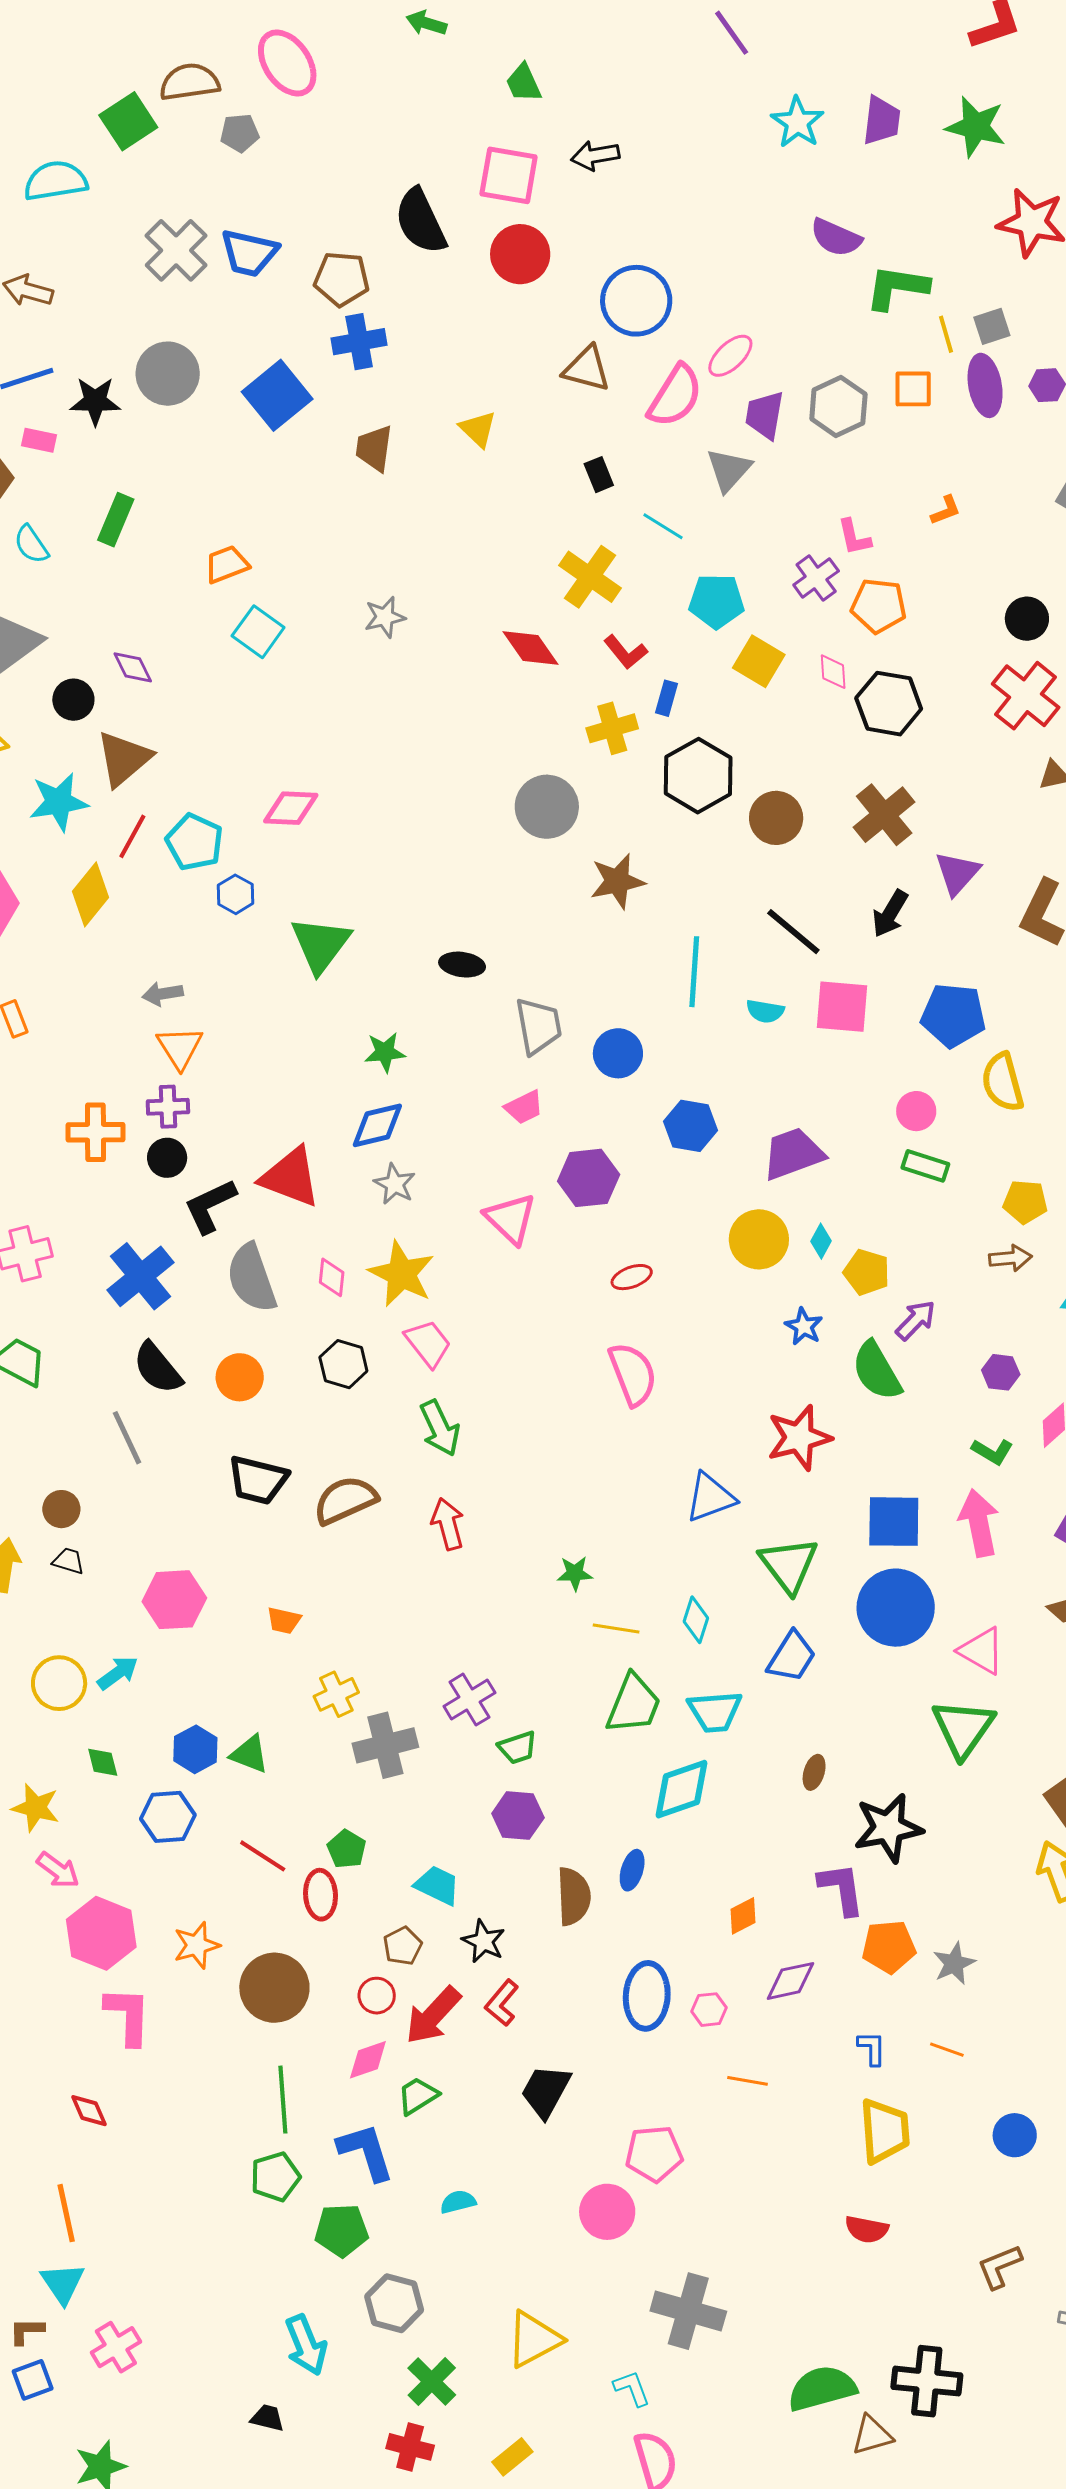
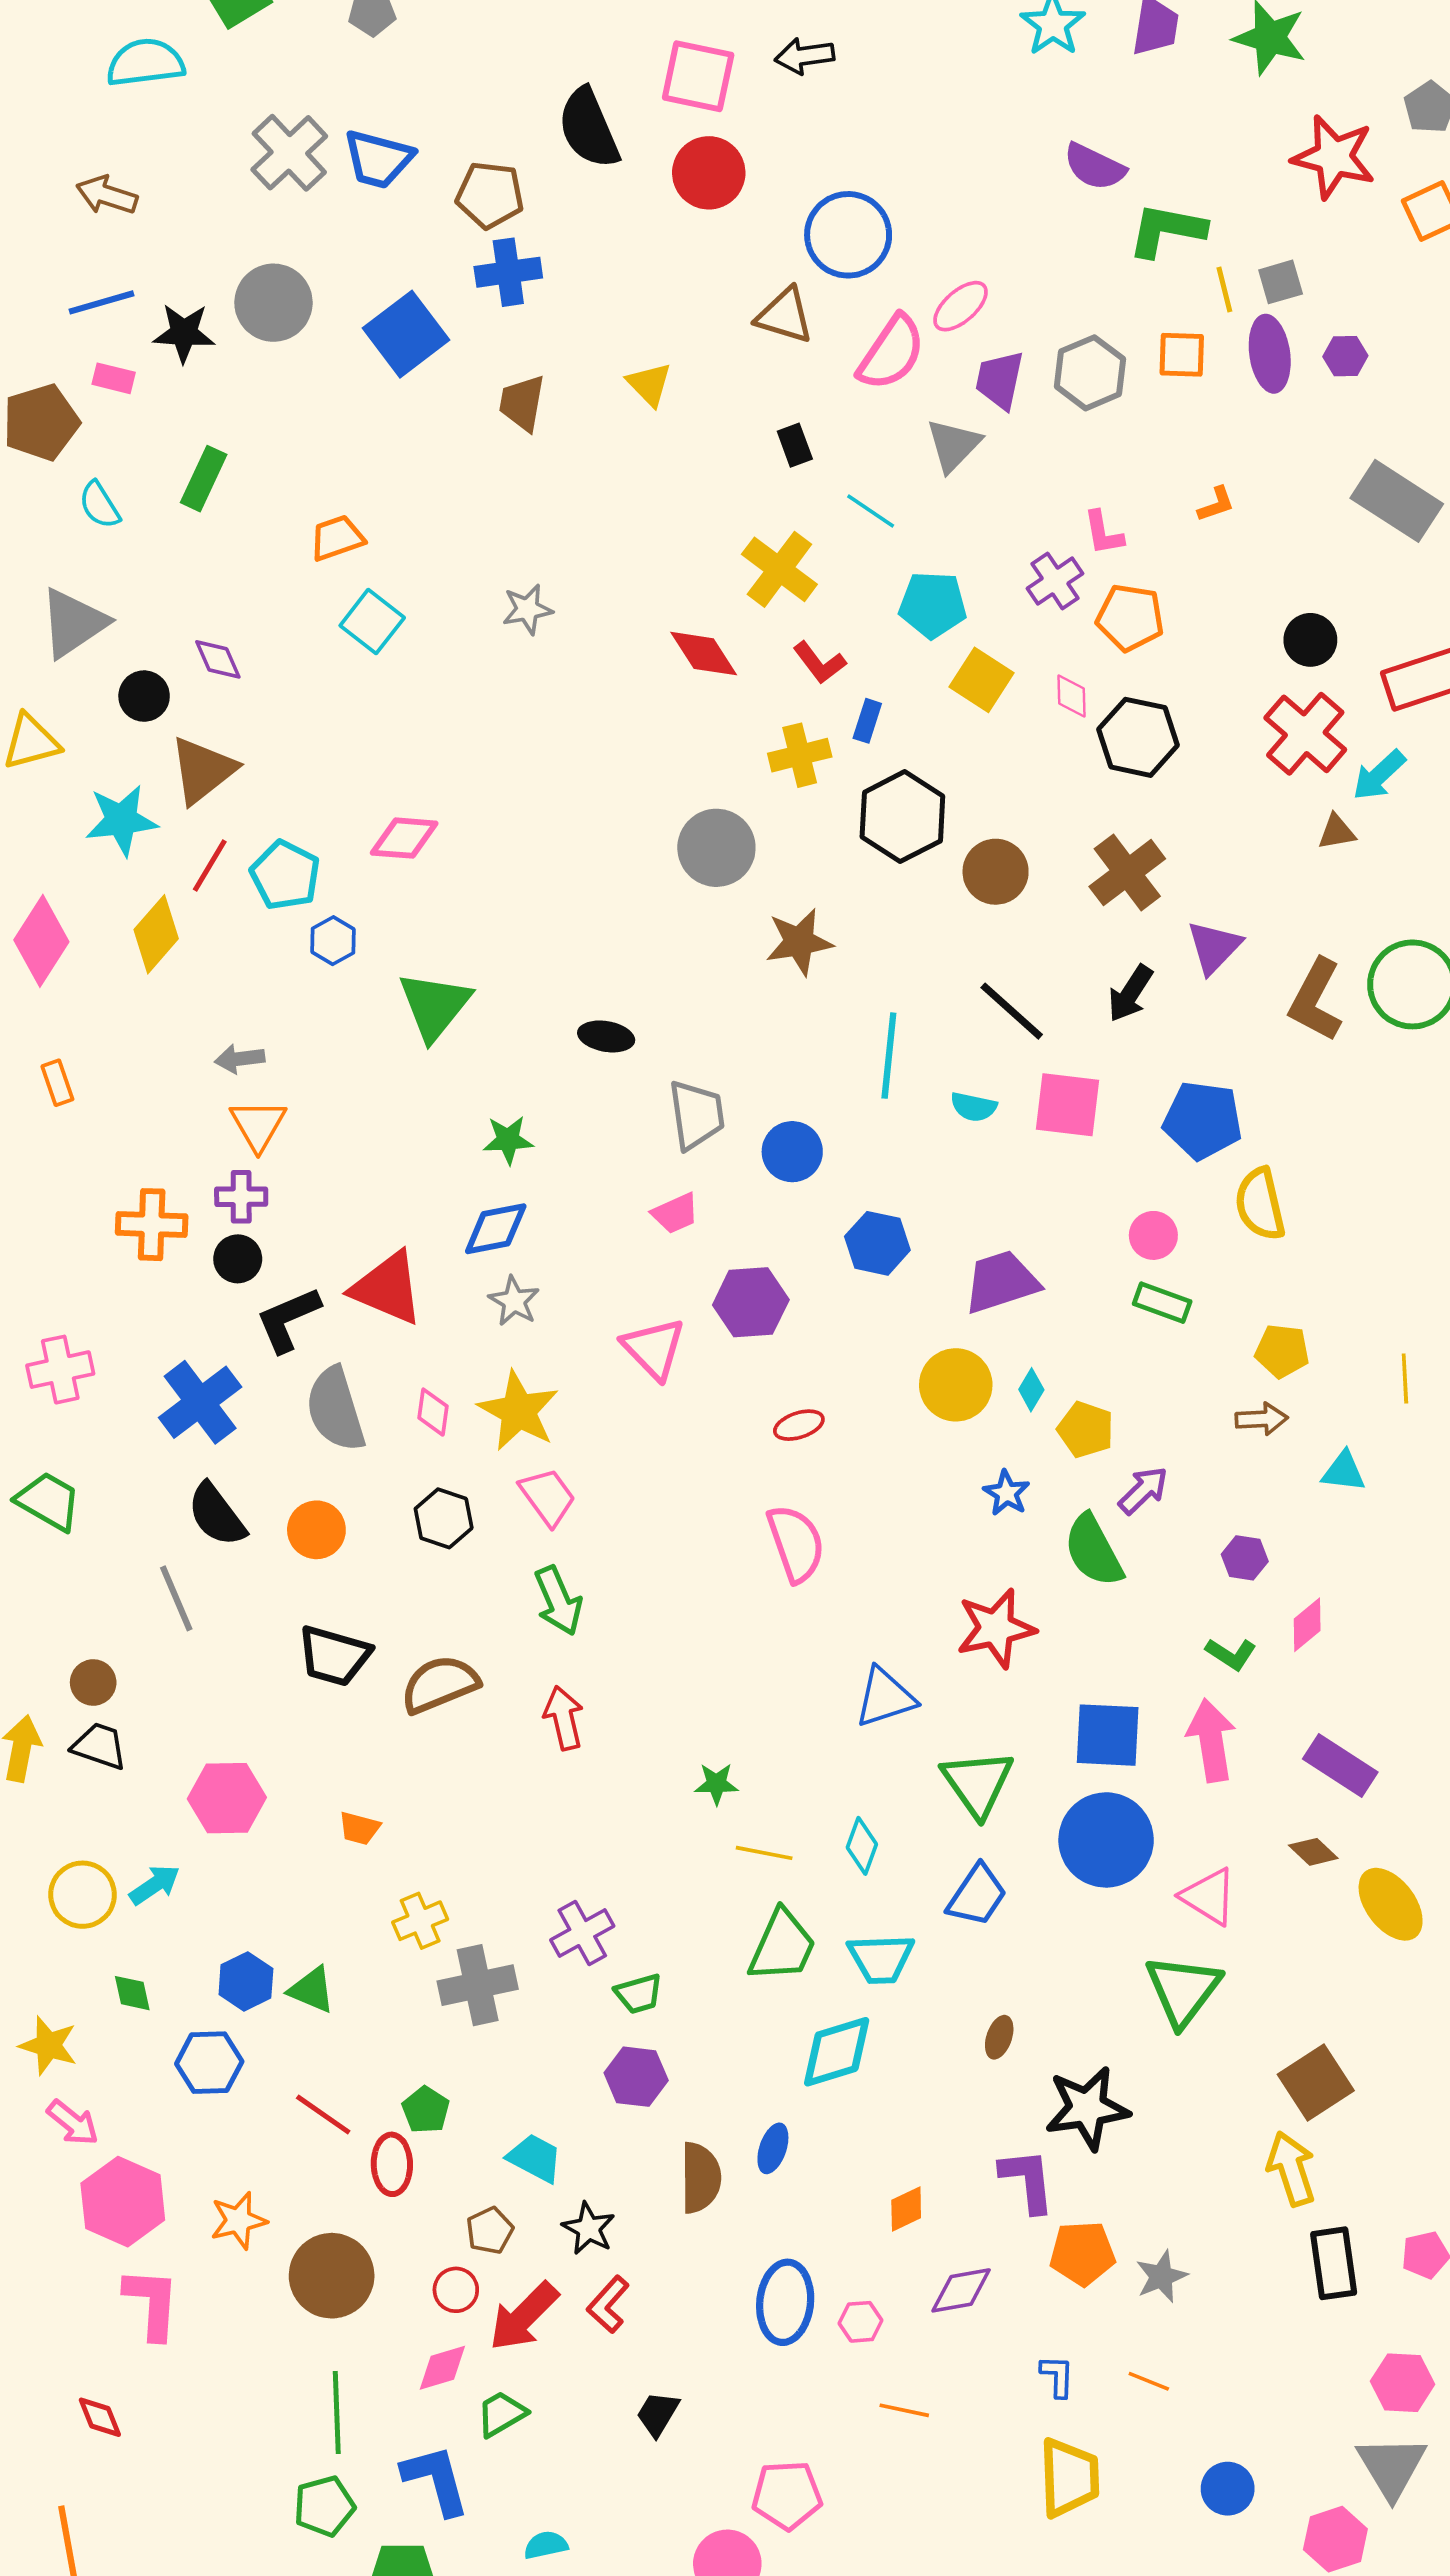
black trapezoid: (68, 1561) -> (99, 1746), size x1.4
black trapezoid: (546, 2091) -> (658, 2414), size x0.7

